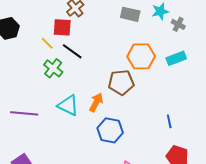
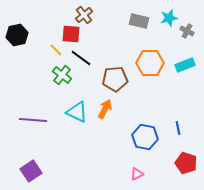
brown pentagon: (121, 82) -> (115, 79), moved
blue hexagon: (110, 130) -> (145, 137), moved

